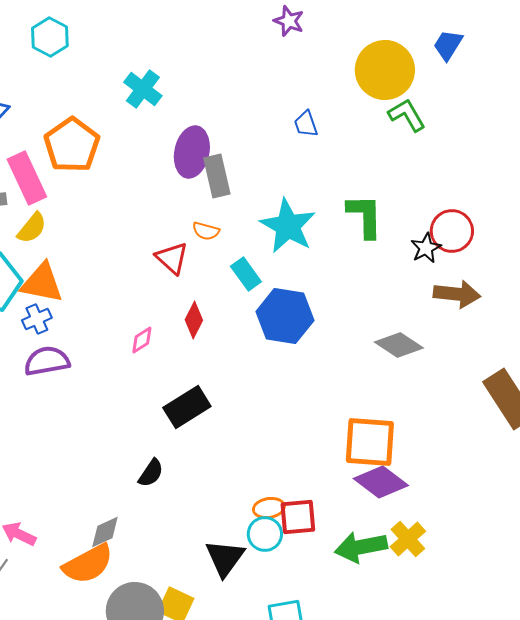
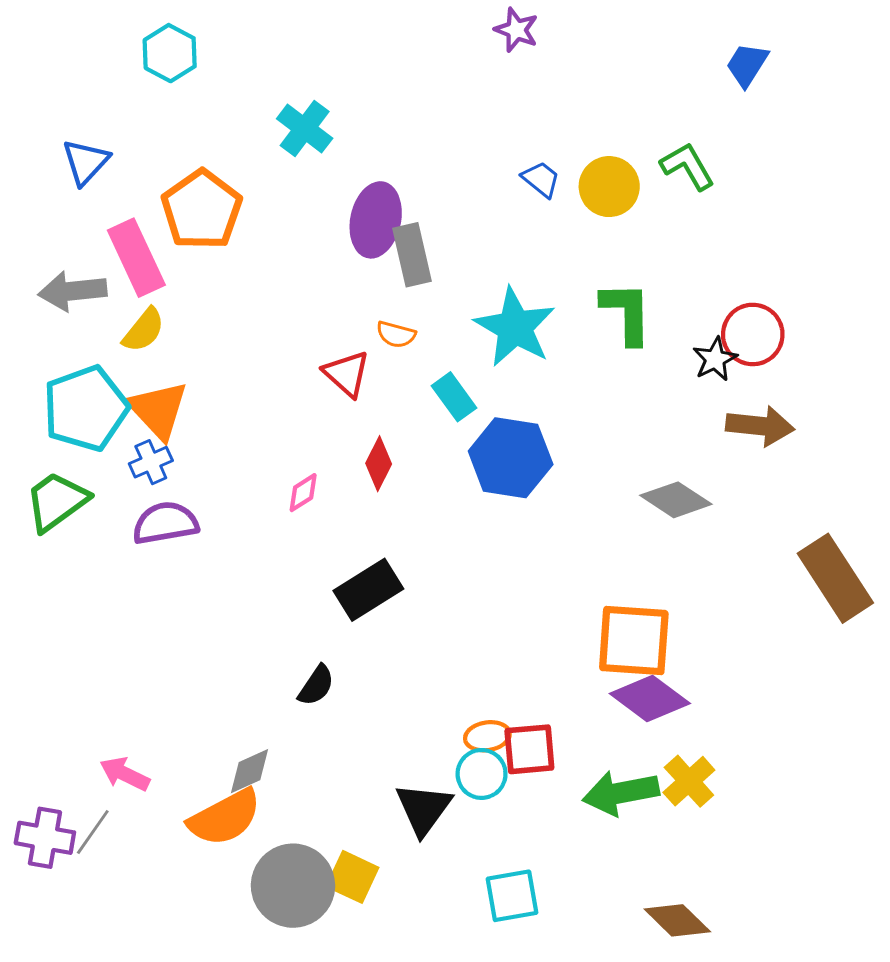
yellow circle: (385, 70) -> (609, 187), moved, size x0.7
blue trapezoid: (306, 124) -> (541, 179), turned 148
orange triangle: (42, 283) -> (158, 410), turned 36

